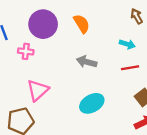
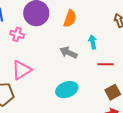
orange semicircle: (82, 24) -> (70, 19), turned 42
cyan arrow: (127, 44) -> (93, 42), moved, turned -128

